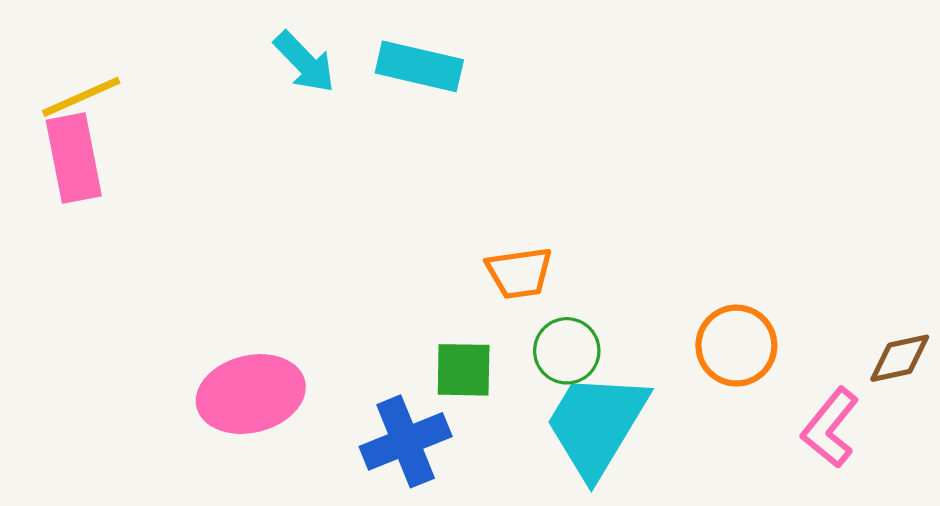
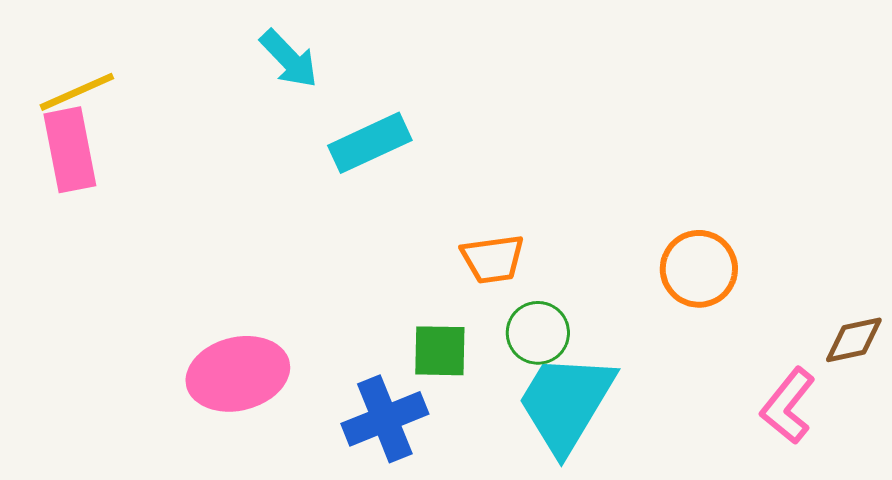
cyan rectangle: (419, 66) -> (370, 143), moved, turned -38
orange circle: (736, 346) -> (699, 269), moved

